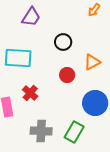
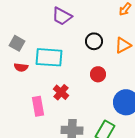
purple trapezoid: (31, 17) -> (62, 16), turned 85
orange triangle: (92, 62) -> (123, 45), moved

